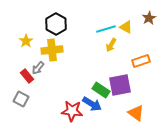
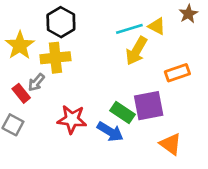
yellow star: (26, 41) -> (20, 45), size x1.5
yellow arrow: (111, 45) -> (136, 51), size x1.5
red star: (72, 111) -> (72, 119), moved

